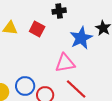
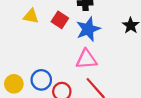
blue star: (81, 38) -> (88, 29), moved

